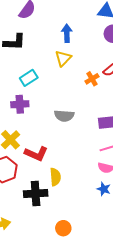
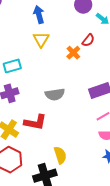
cyan rectangle: (29, 78) -> (12, 66), turned 30
red L-shape: (36, 154) -> (35, 122), moved

